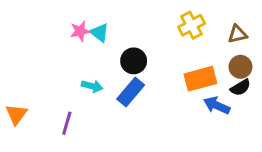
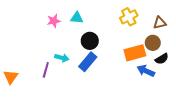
cyan triangle: (99, 33) -> (77, 18), moved, turned -32
brown circle: (241, 67) -> (153, 43), moved
purple line: (67, 123) -> (46, 70), moved

